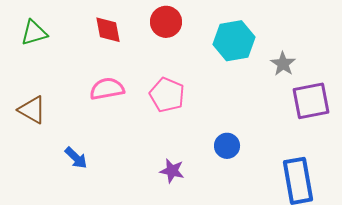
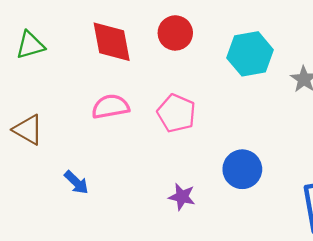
red diamond: (108, 30) -> (112, 42), size x1.4
blue circle: (227, 146) -> (242, 169), size x1.4

